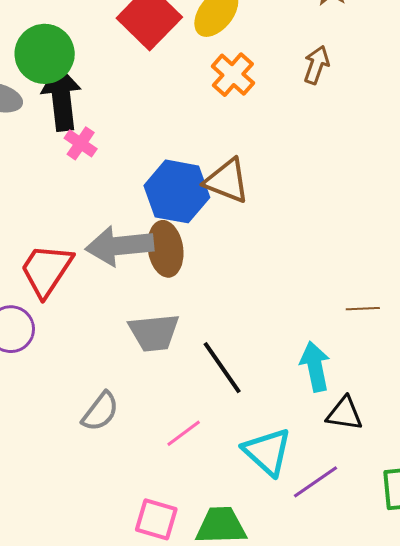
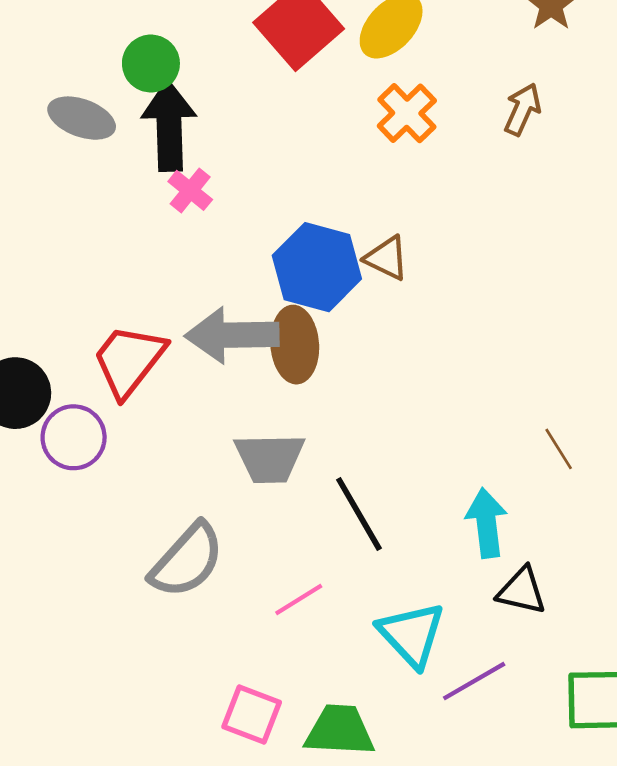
green circle: (45, 54) -> (151, 64), size x0.7
brown triangle: (227, 181) -> (387, 258), size x0.7
brown line: (363, 309) -> (559, 449), turned 56
gray semicircle: (100, 412) -> (187, 560), size x1.4

